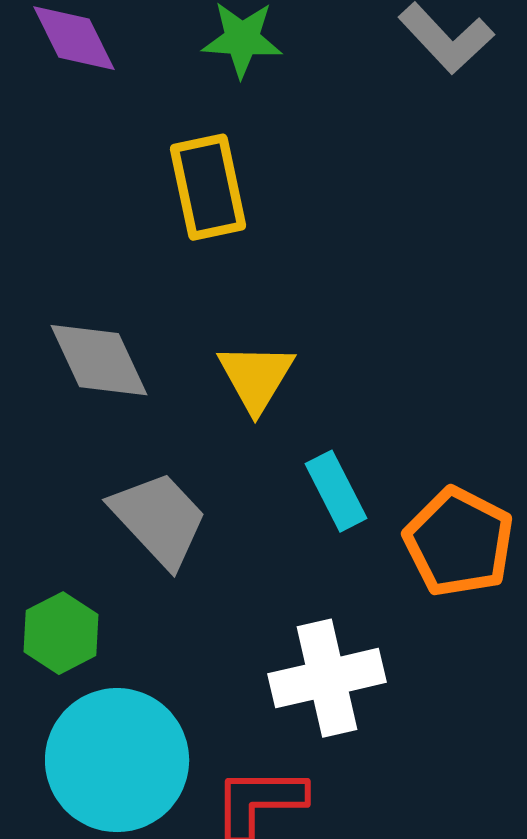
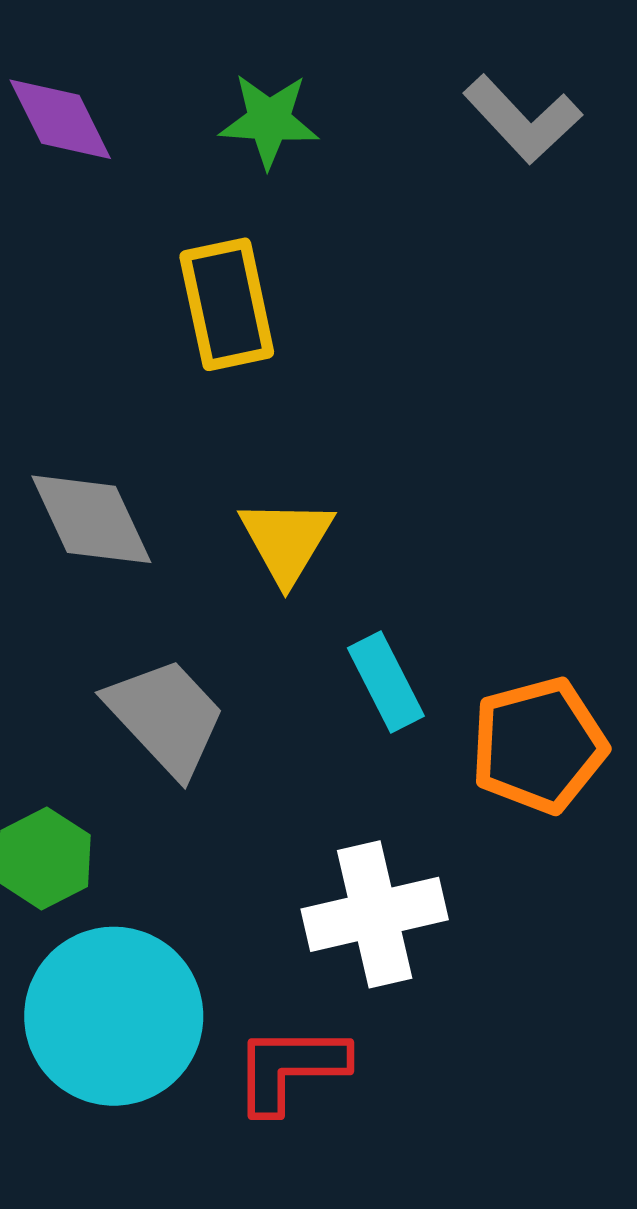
orange pentagon: (459, 542) -> (539, 745), turned 30

